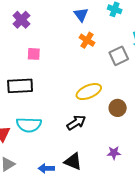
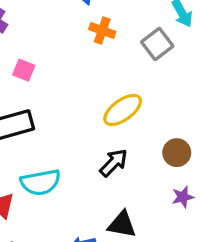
pink square: (34, 54) -> (24, 70), turned 32
brown circle: (118, 108) -> (177, 153), moved

